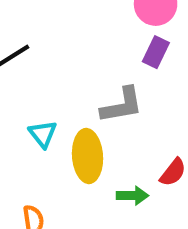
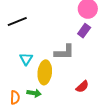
green arrow: (133, 196) -> (34, 93), moved

